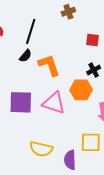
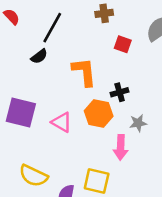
red square: (92, 40) -> (123, 44), moved
orange L-shape: (49, 65) -> (84, 72), moved
pink triangle: (54, 103) -> (62, 122), size x0.7

